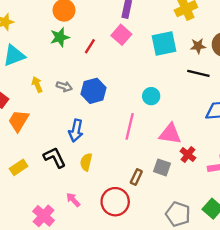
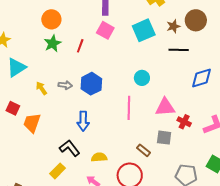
yellow semicircle: (86, 162) -> (99, 157), moved, turned 84
yellow rectangle: (19, 167) -> (58, 171), moved
brown rectangle: (136, 177) -> (144, 150), turned -64

